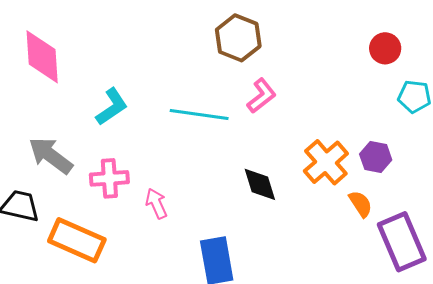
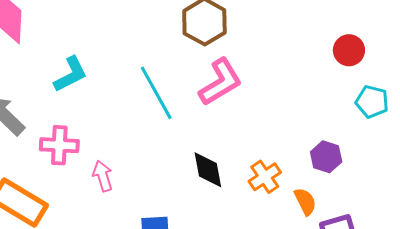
pink L-shape: (261, 96) -> (220, 82), size x1.4
cyan line: (199, 114) -> (156, 93), turned 46
orange cross: (326, 162) -> (265, 177), moved, size x0.7

